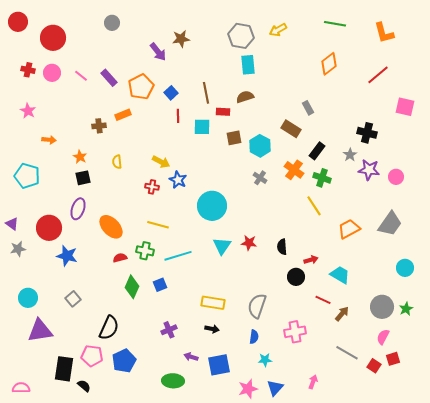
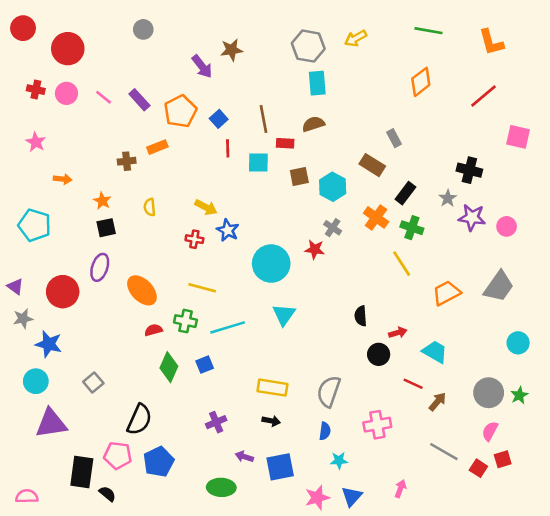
red star: (249, 243) -> (315, 249), moved
blue star: (67, 256) -> (49, 344), moved

